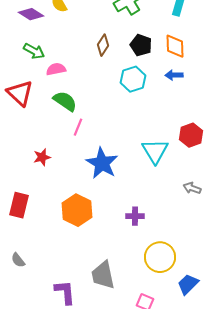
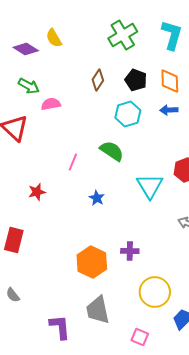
green semicircle: (65, 101) -> (112, 151), moved
blue star: (102, 163) -> (97, 198), size x0.5
orange hexagon: (77, 210) -> (92, 262), moved

